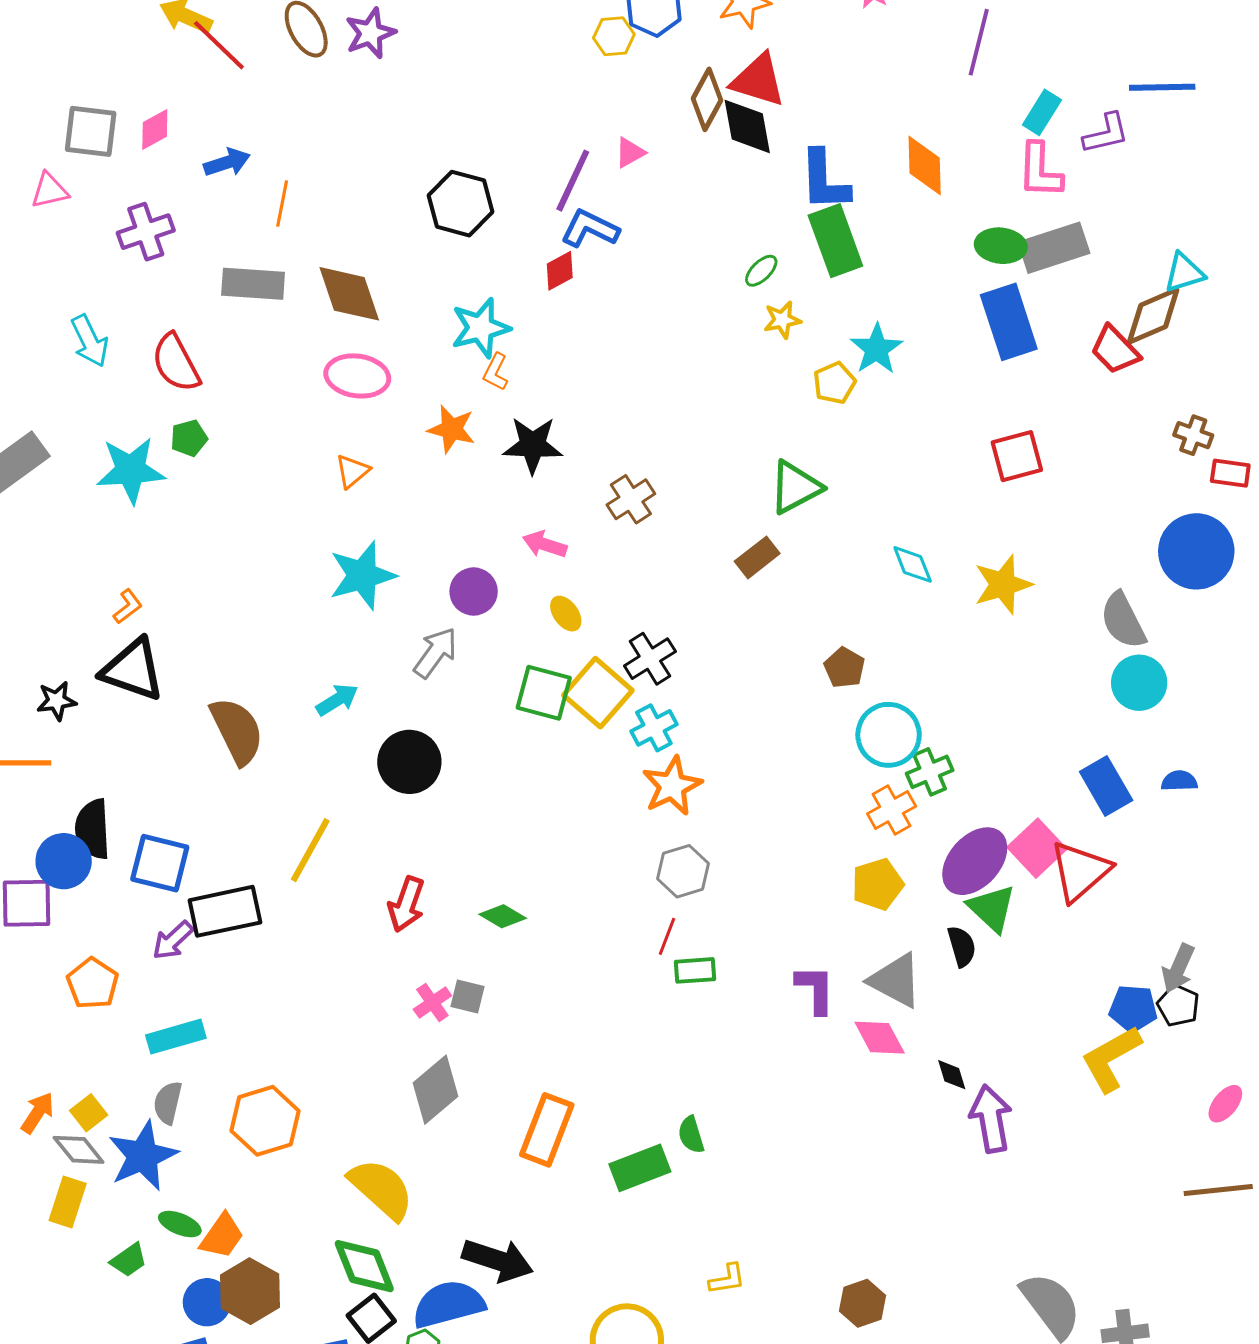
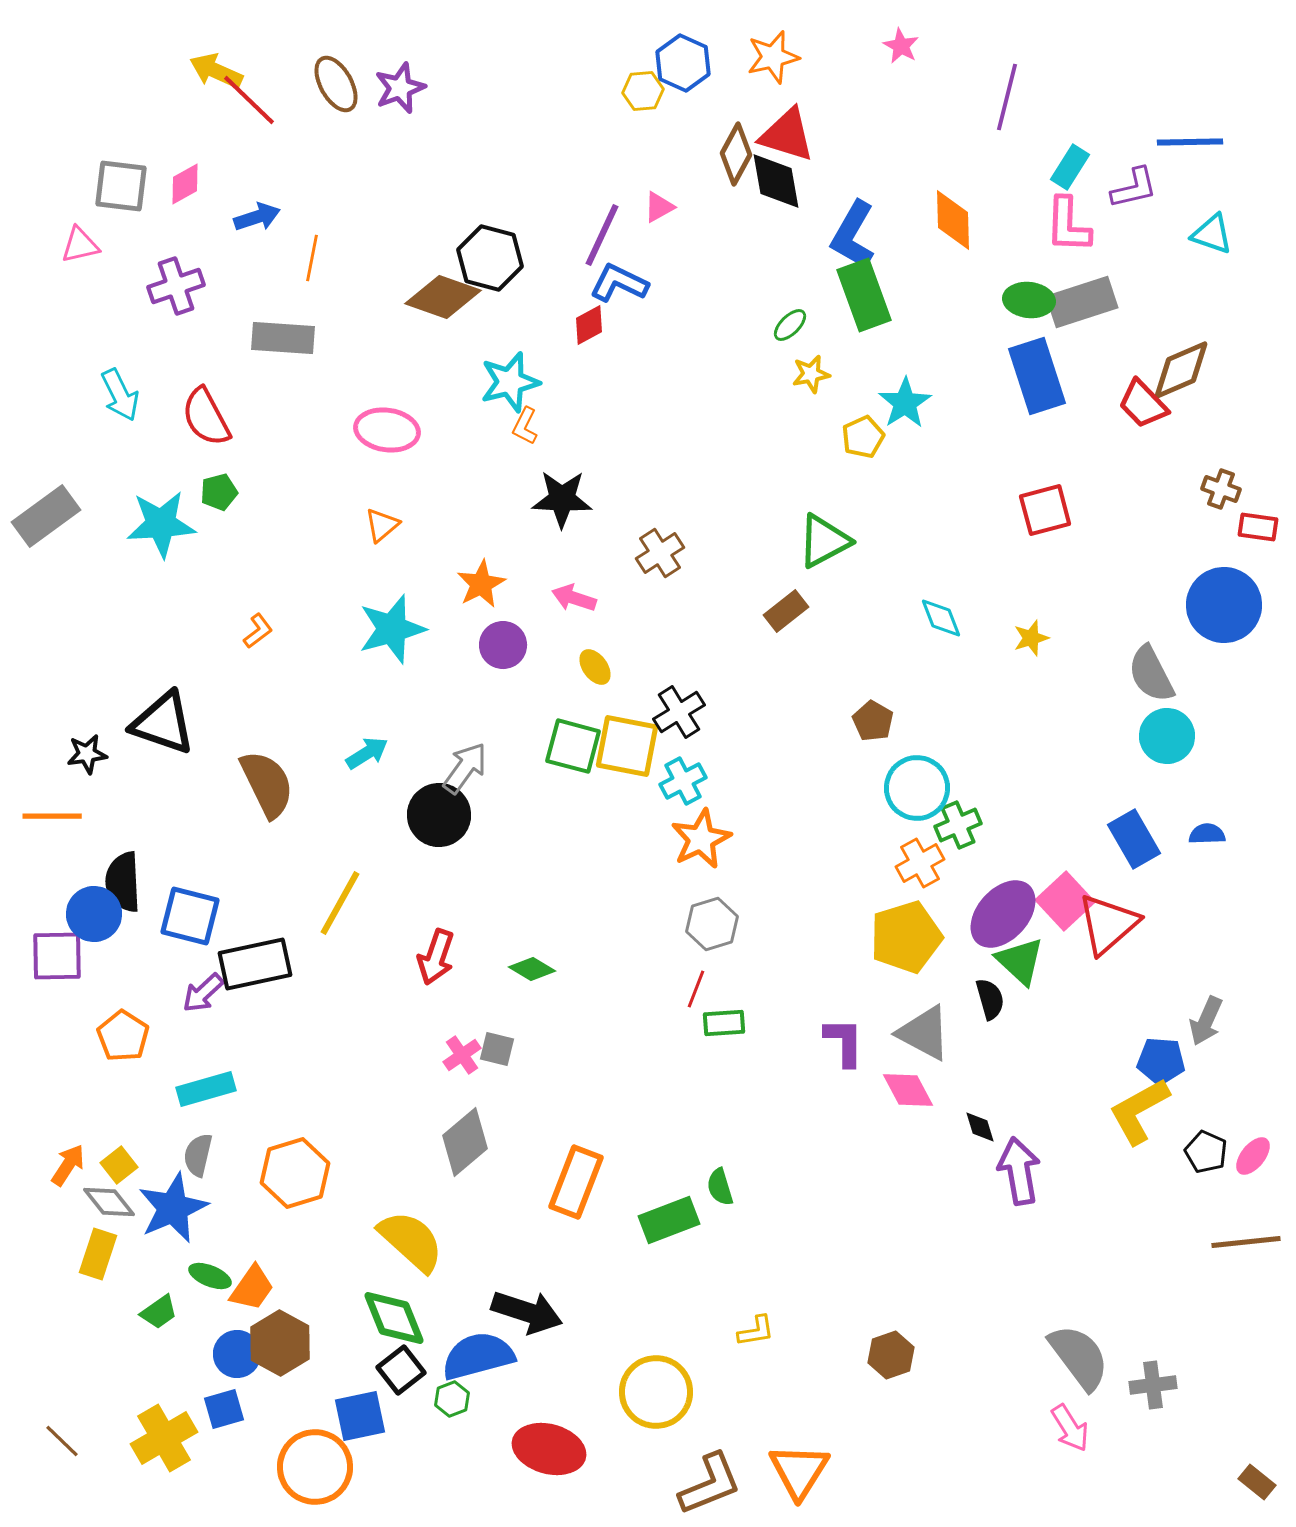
blue L-shape: (824, 181) -> (853, 235), turned 32
cyan triangle: (1184, 273) -> (1212, 234), moved, turned 36
brown diamond: (349, 294) -> (443, 297), moved, turned -52
orange star: (451, 429) -> (481, 584), moved, turned 30
yellow star: (1003, 584) -> (1031, 638), size x0.6
orange L-shape: (128, 607) -> (258, 631), moved
gray arrow: (435, 653) -> (465, 768), moved
yellow square: (598, 693) -> (627, 746), turned -30
yellow pentagon: (878, 884) -> (906, 937), size x1.4
black pentagon: (1178, 1005) -> (1206, 1152), moved

